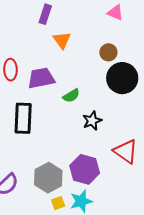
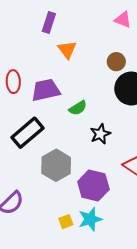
black rectangle: (23, 118) -> (27, 133), turned 48
gray hexagon: (48, 178) -> (56, 165), moved

